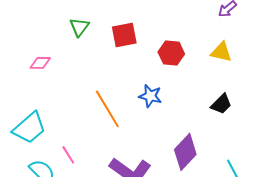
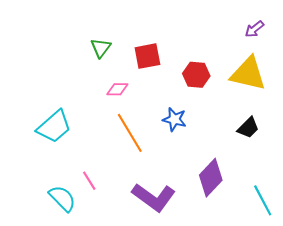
yellow triangle: (221, 52) -> (248, 74), size x1.6
pink diamond: (40, 63) -> (117, 89), moved
cyan trapezoid: (29, 128) -> (54, 127), moved

